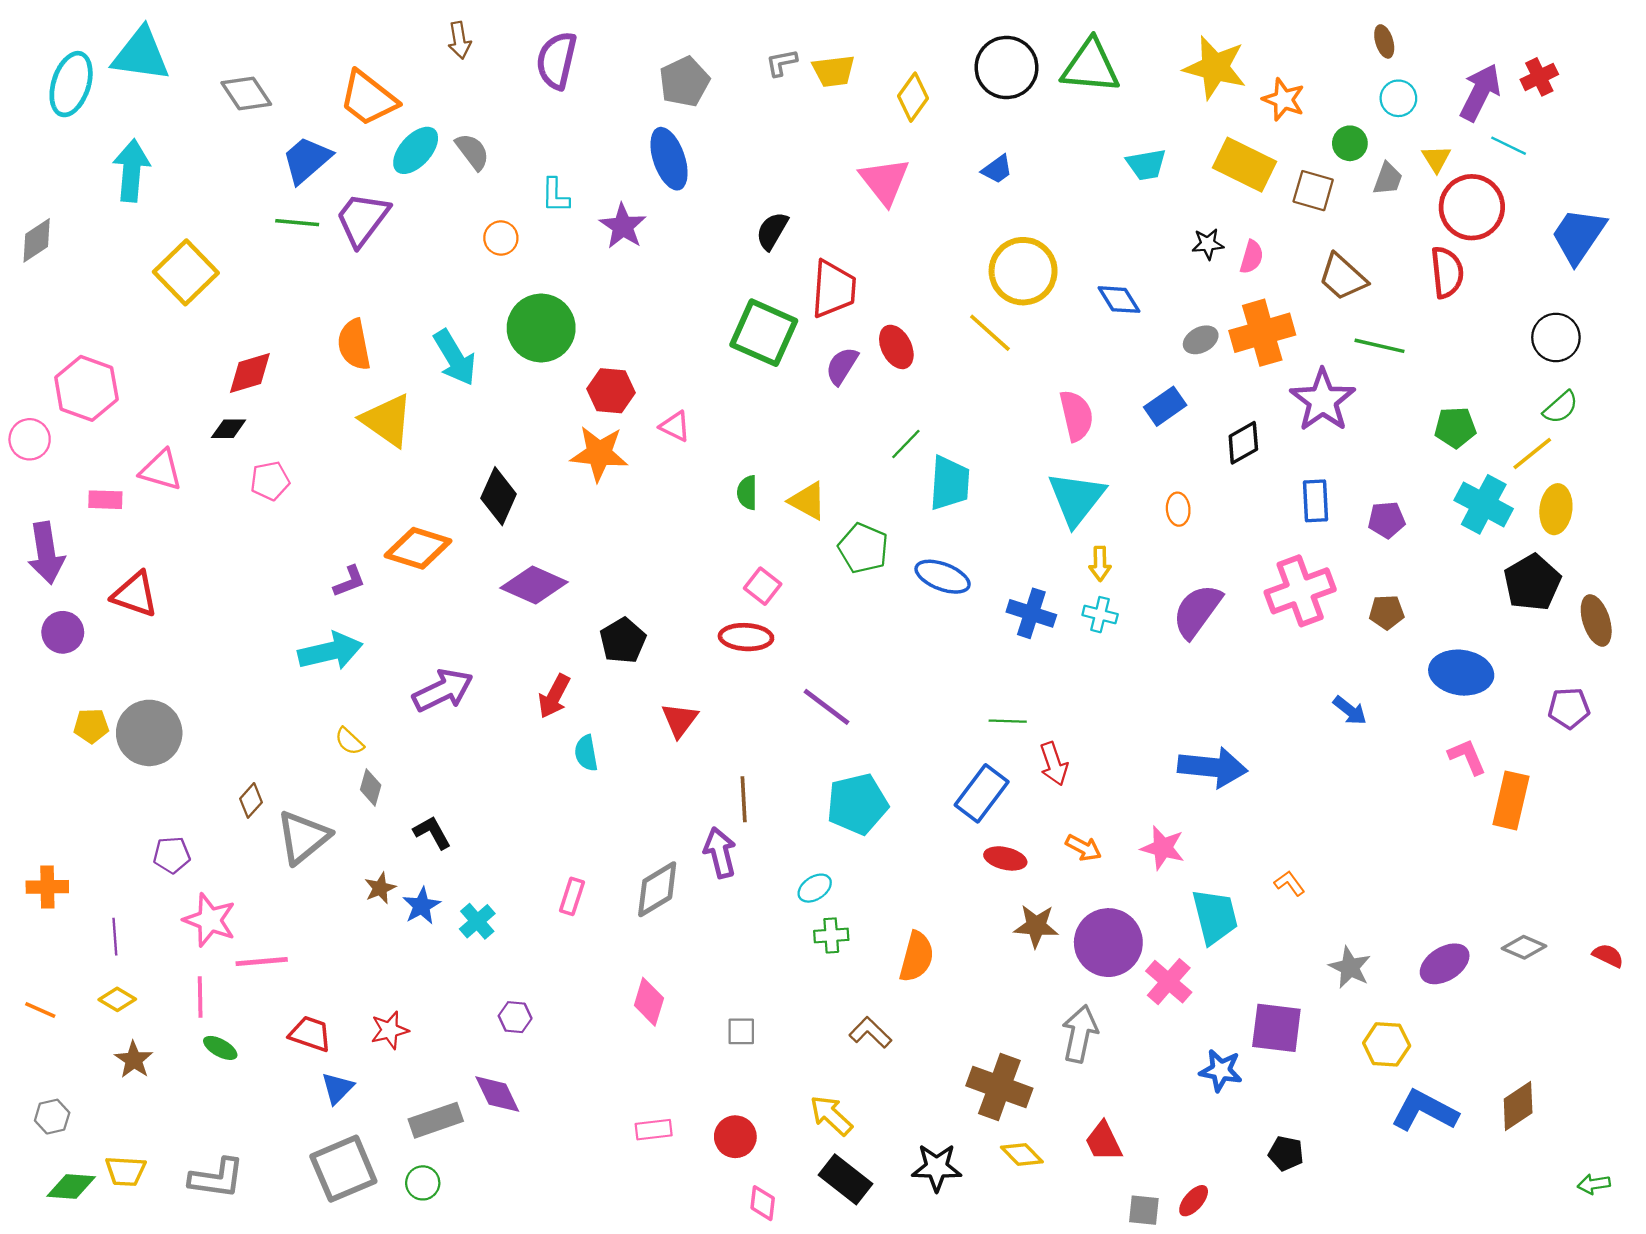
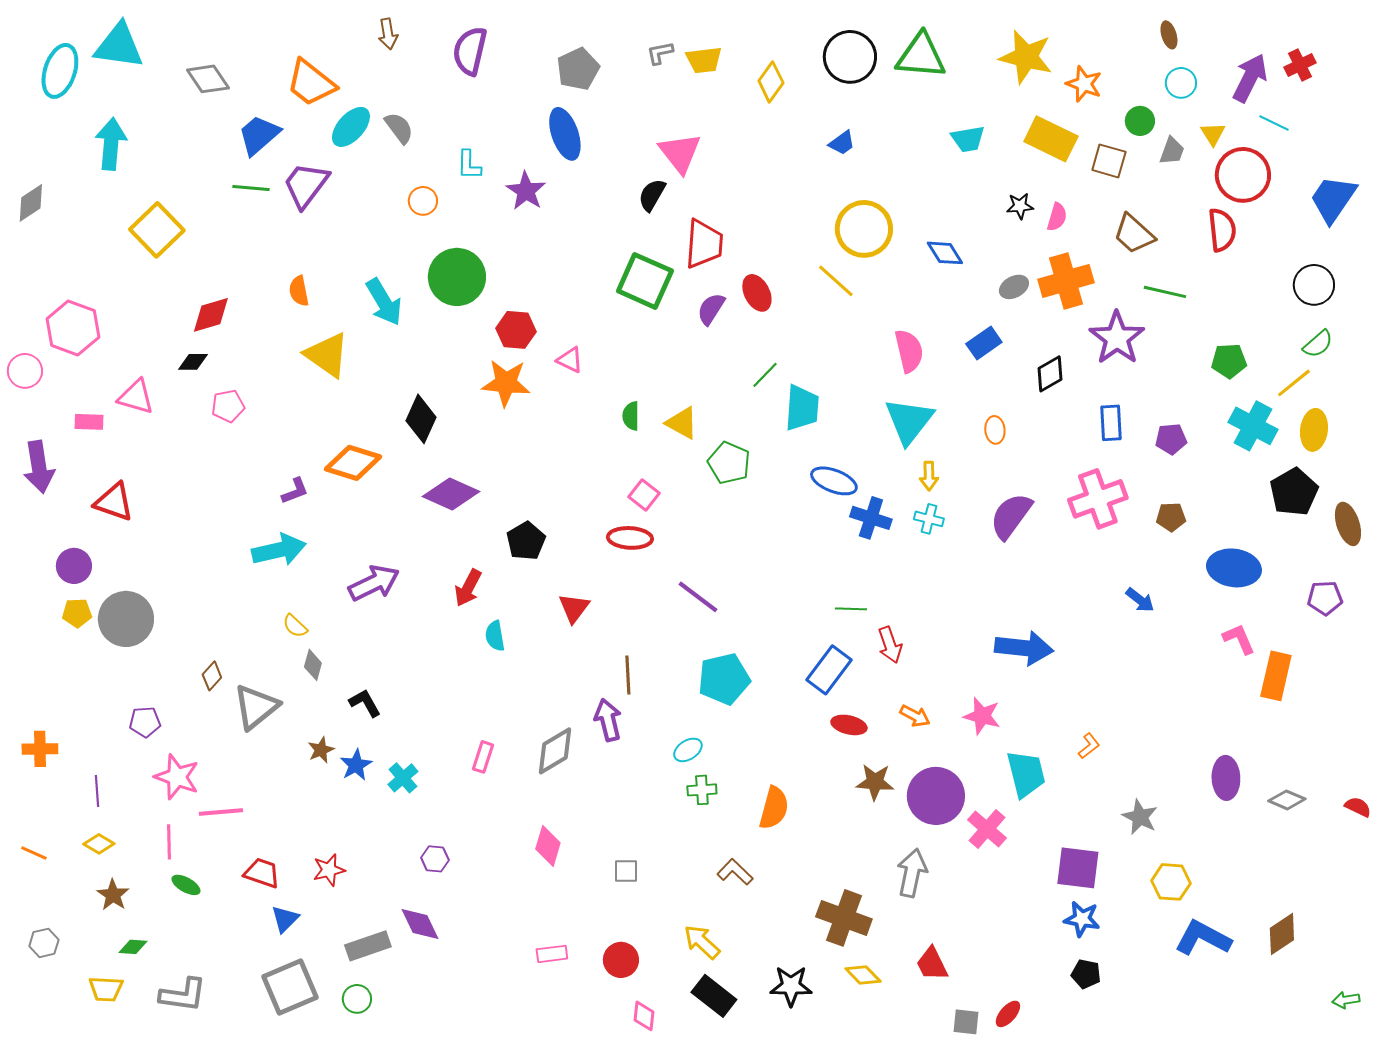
pink triangle: (885, 181) -> (680, 153), moved
orange semicircle: (354, 345) -> (299, 291), size x0.7
blue ellipse: (943, 577) -> (834, 481), moved
purple circle: (63, 632) -> (74, 566), moved
orange L-shape: (1289, 883) -> (1089, 746), turned 88
purple ellipse: (1445, 964) -> (1226, 778), moved, turned -60
blue star: (1221, 1070) -> (1082, 919), moved
green diamond: (71, 1186) -> (133, 947), moved, size x0.7

